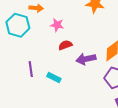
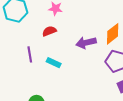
red semicircle: (65, 45) -> (49, 31), moved

